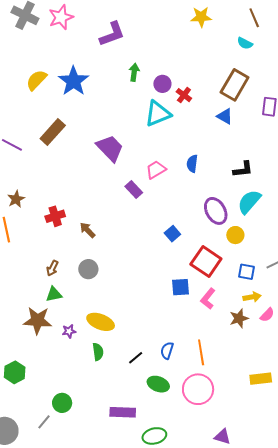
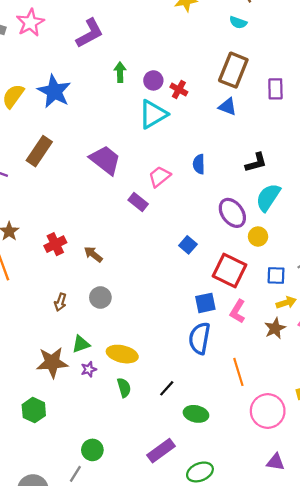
green triangle: (54, 294) -> (81, 344), moved
blue semicircle: (167, 351) -> (199, 338), moved, size x1.6
green hexagon: (15, 372) -> (34, 410), moved
pink circle: (198, 389) -> (268, 411), moved
purple rectangle: (123, 412) -> (161, 451), turned -30

